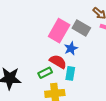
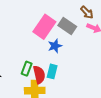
red semicircle: (58, 62) -> (39, 75), moved, turned 42
green rectangle: (45, 73) -> (27, 69), turned -48

